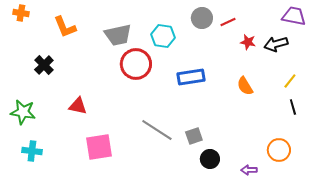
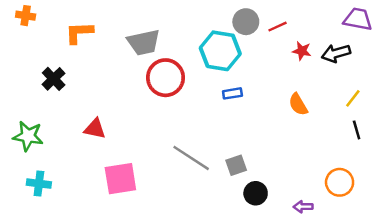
orange L-shape: (65, 27) -> (79, 33), turned 110
cyan hexagon: (163, 36) -> (220, 51), moved, size x1.4
blue rectangle: (191, 77) -> (232, 93), size x0.6

